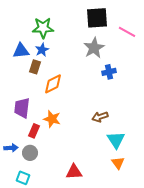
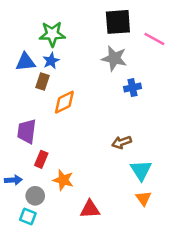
gray star: (94, 48) -> (114, 58), turned -30
orange star: (52, 119) -> (63, 180), moved
gray circle: (30, 153) -> (35, 196), moved

